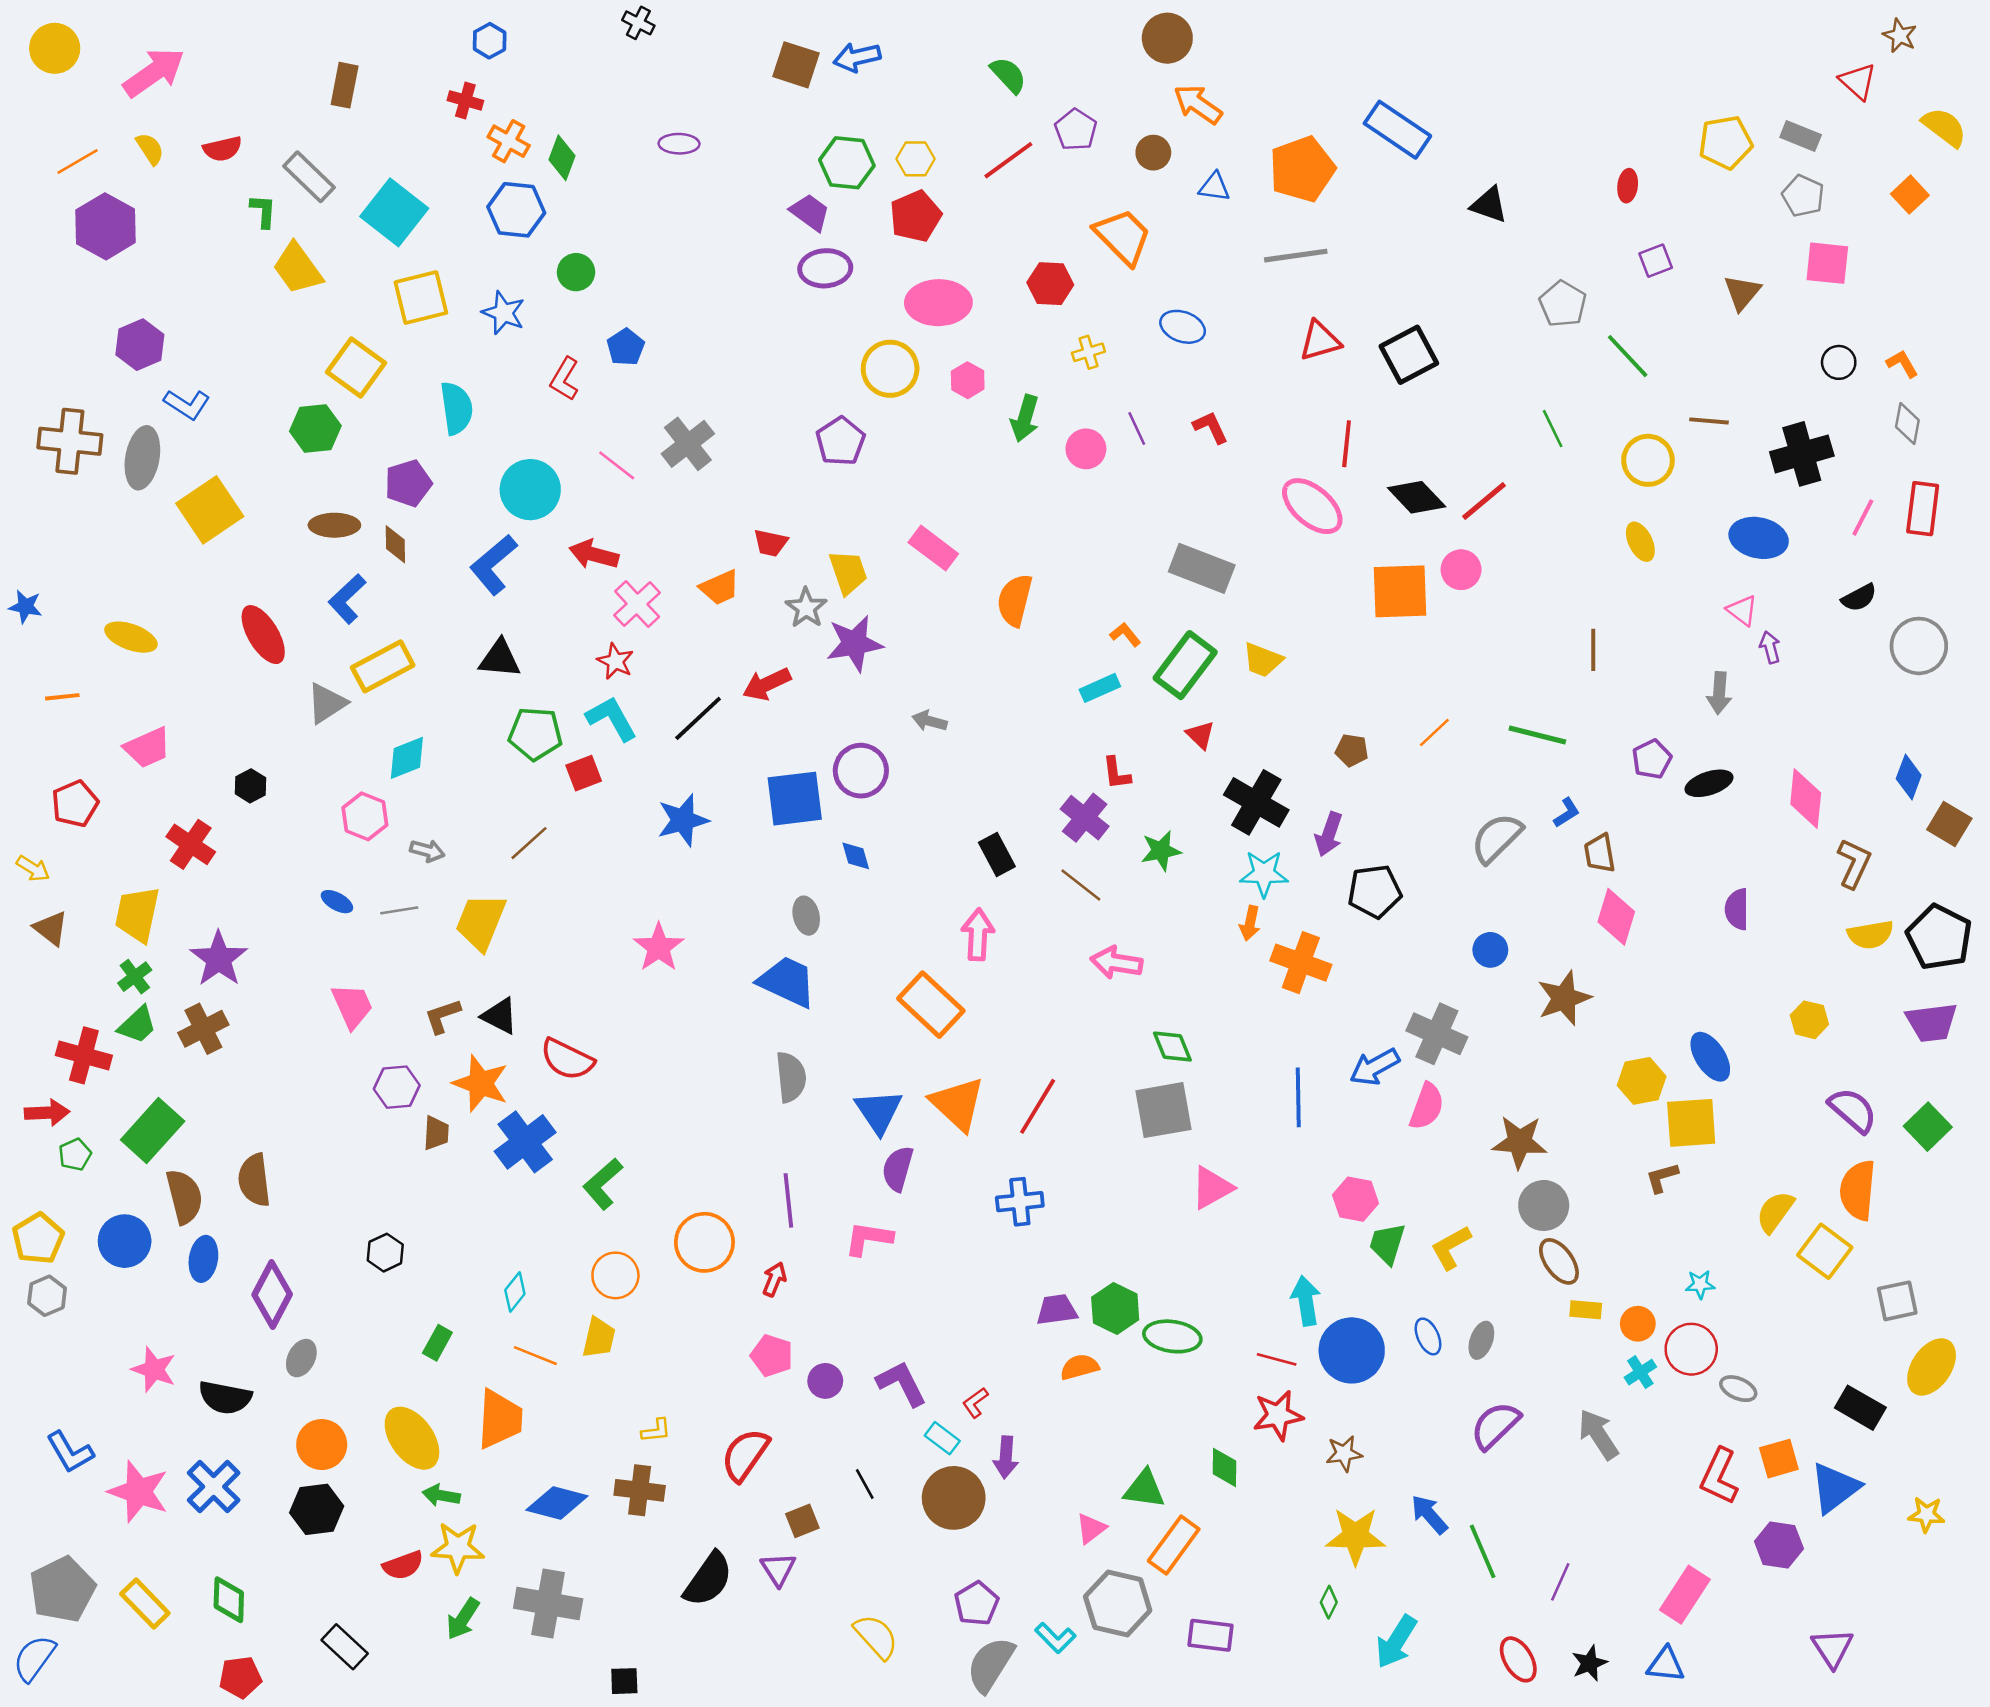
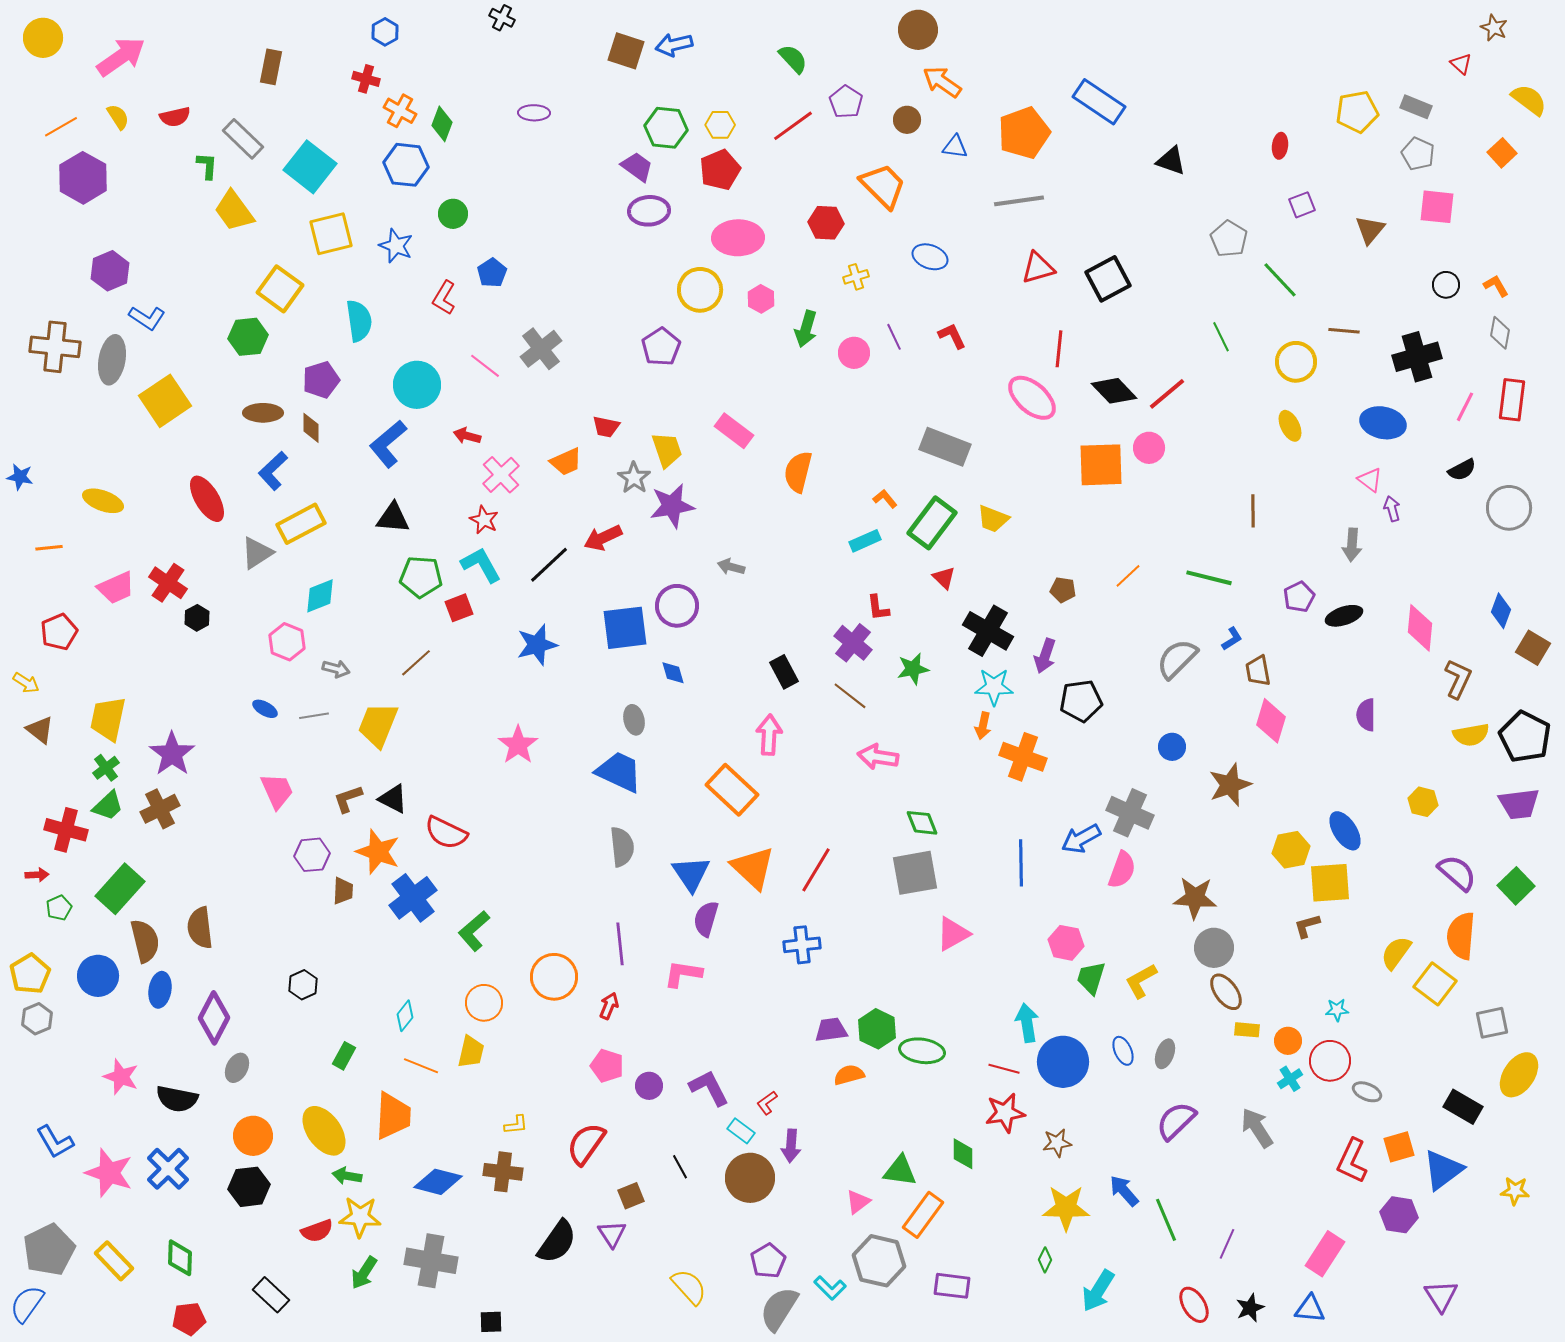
red triangle: (1858, 81) -> (1461, 64), size x0.7
red arrow: (594, 554) -> (467, 436), size x0.7
red cross: (191, 844) -> (168, 583), moved
red arrow: (47, 1113) -> (37, 875), size x0.7

